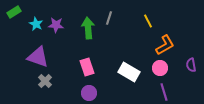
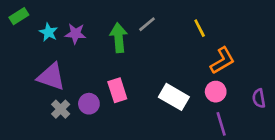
gray line: (109, 18) -> (147, 24), turned 32
purple semicircle: (191, 65) -> (259, 98), moved
purple circle: (89, 93) -> (89, 104), moved

